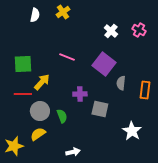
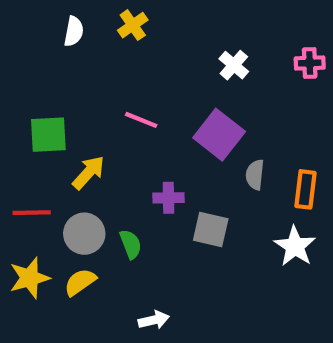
pink cross: (139, 30) -> (310, 63), moved, turned -32
red line: (23, 94) -> (32, 213), moved
white star: (132, 131) -> (295, 246), moved
yellow star: (14, 146) -> (29, 278), moved

